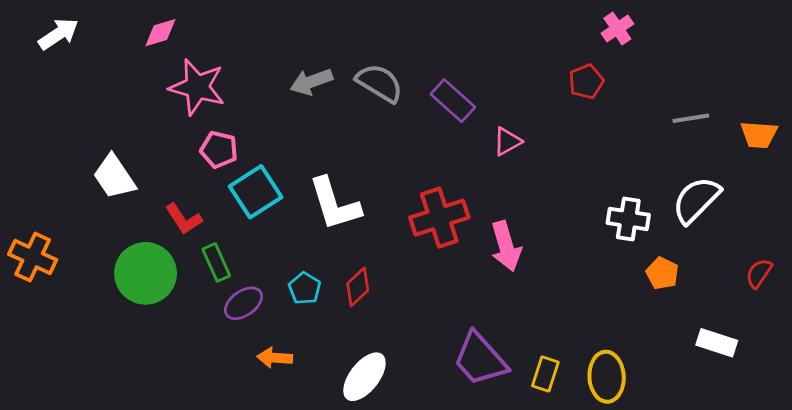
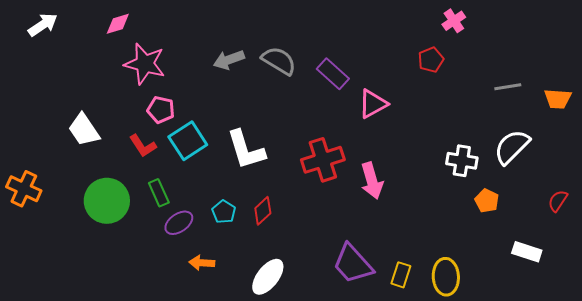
pink triangle: (507, 141) -> (373, 104), size x1.4
red L-shape: (184, 219) -> (143, 146), moved

